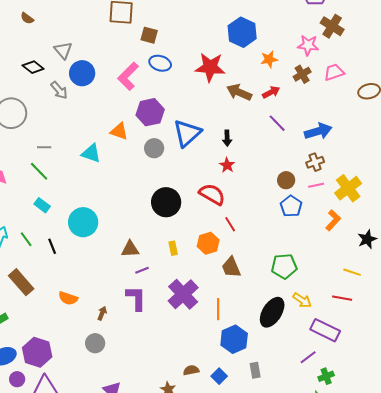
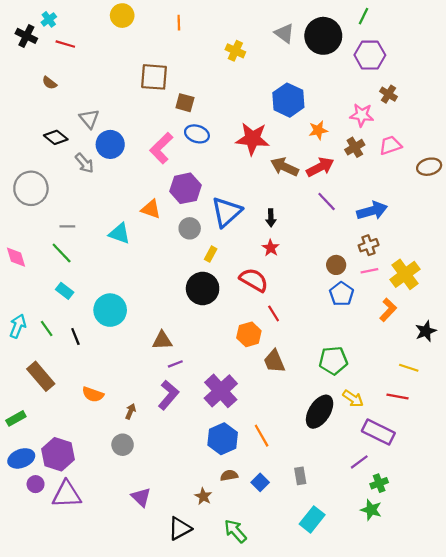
brown cross: (332, 26) -> (388, 94), size x0.7
red arrow: (271, 92) -> (320, 167), size x1.4
yellow rectangle: (173, 248) -> (211, 254), moved, turned 40
purple L-shape: (136, 298) -> (168, 395), turned 40
orange line: (218, 309) -> (262, 436), moved, turned -30
blue hexagon: (234, 339) -> (223, 439), moved

